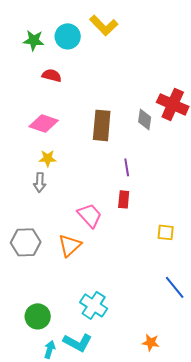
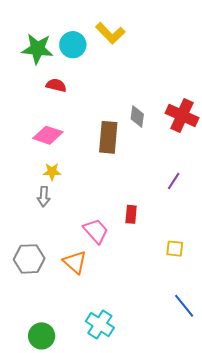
green star: (34, 40) -> (37, 49), size x1.4
gray diamond: (145, 119) -> (137, 116), moved
purple line: (127, 167) -> (174, 181), moved, turned 42
orange triangle: (70, 245) -> (75, 262), turned -35

